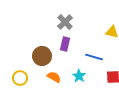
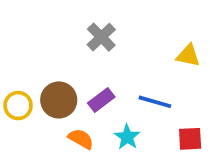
purple rectangle: (65, 44) -> (101, 100), moved, turned 40
yellow circle: (20, 78) -> (18, 106), moved

